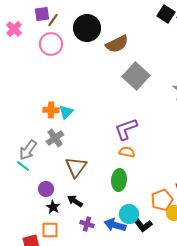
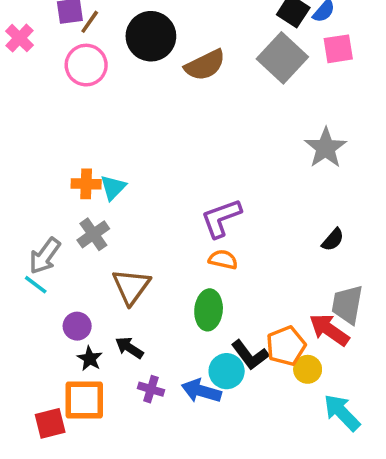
gray square: (136, 76) -> (282, 58), moved
black L-shape: (142, 224) -> (250, 355), moved
orange square: (50, 230) -> (84, 400), size x1.4

